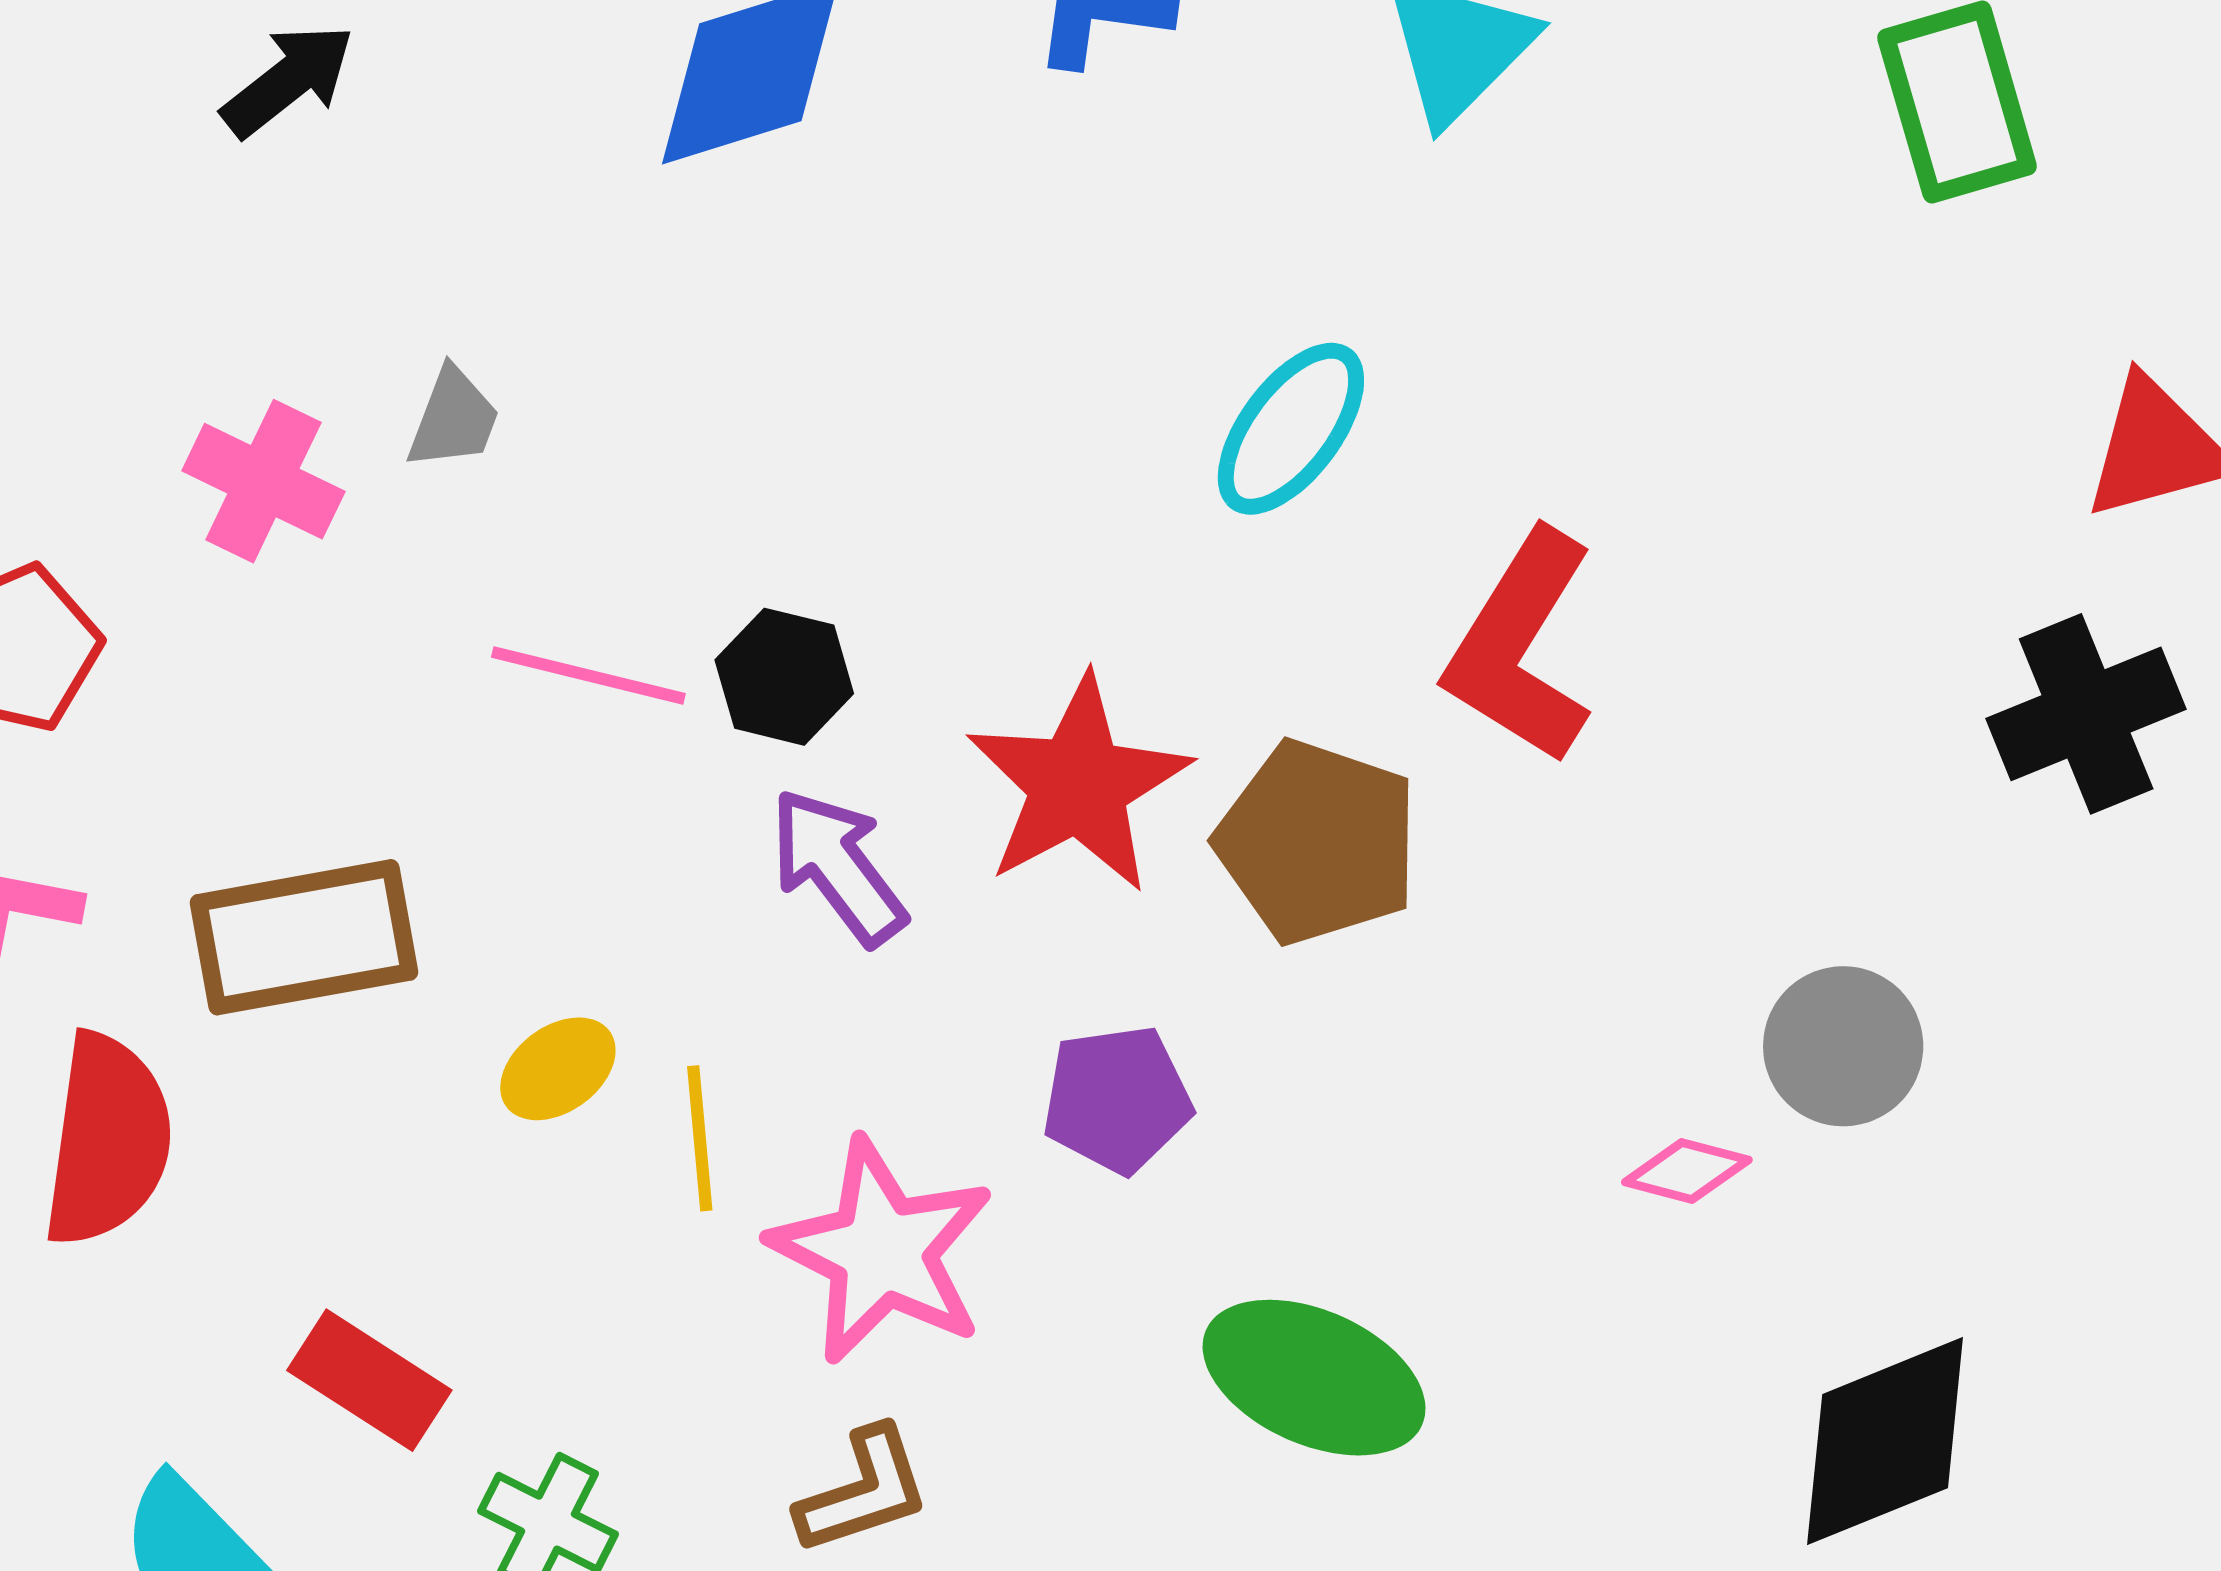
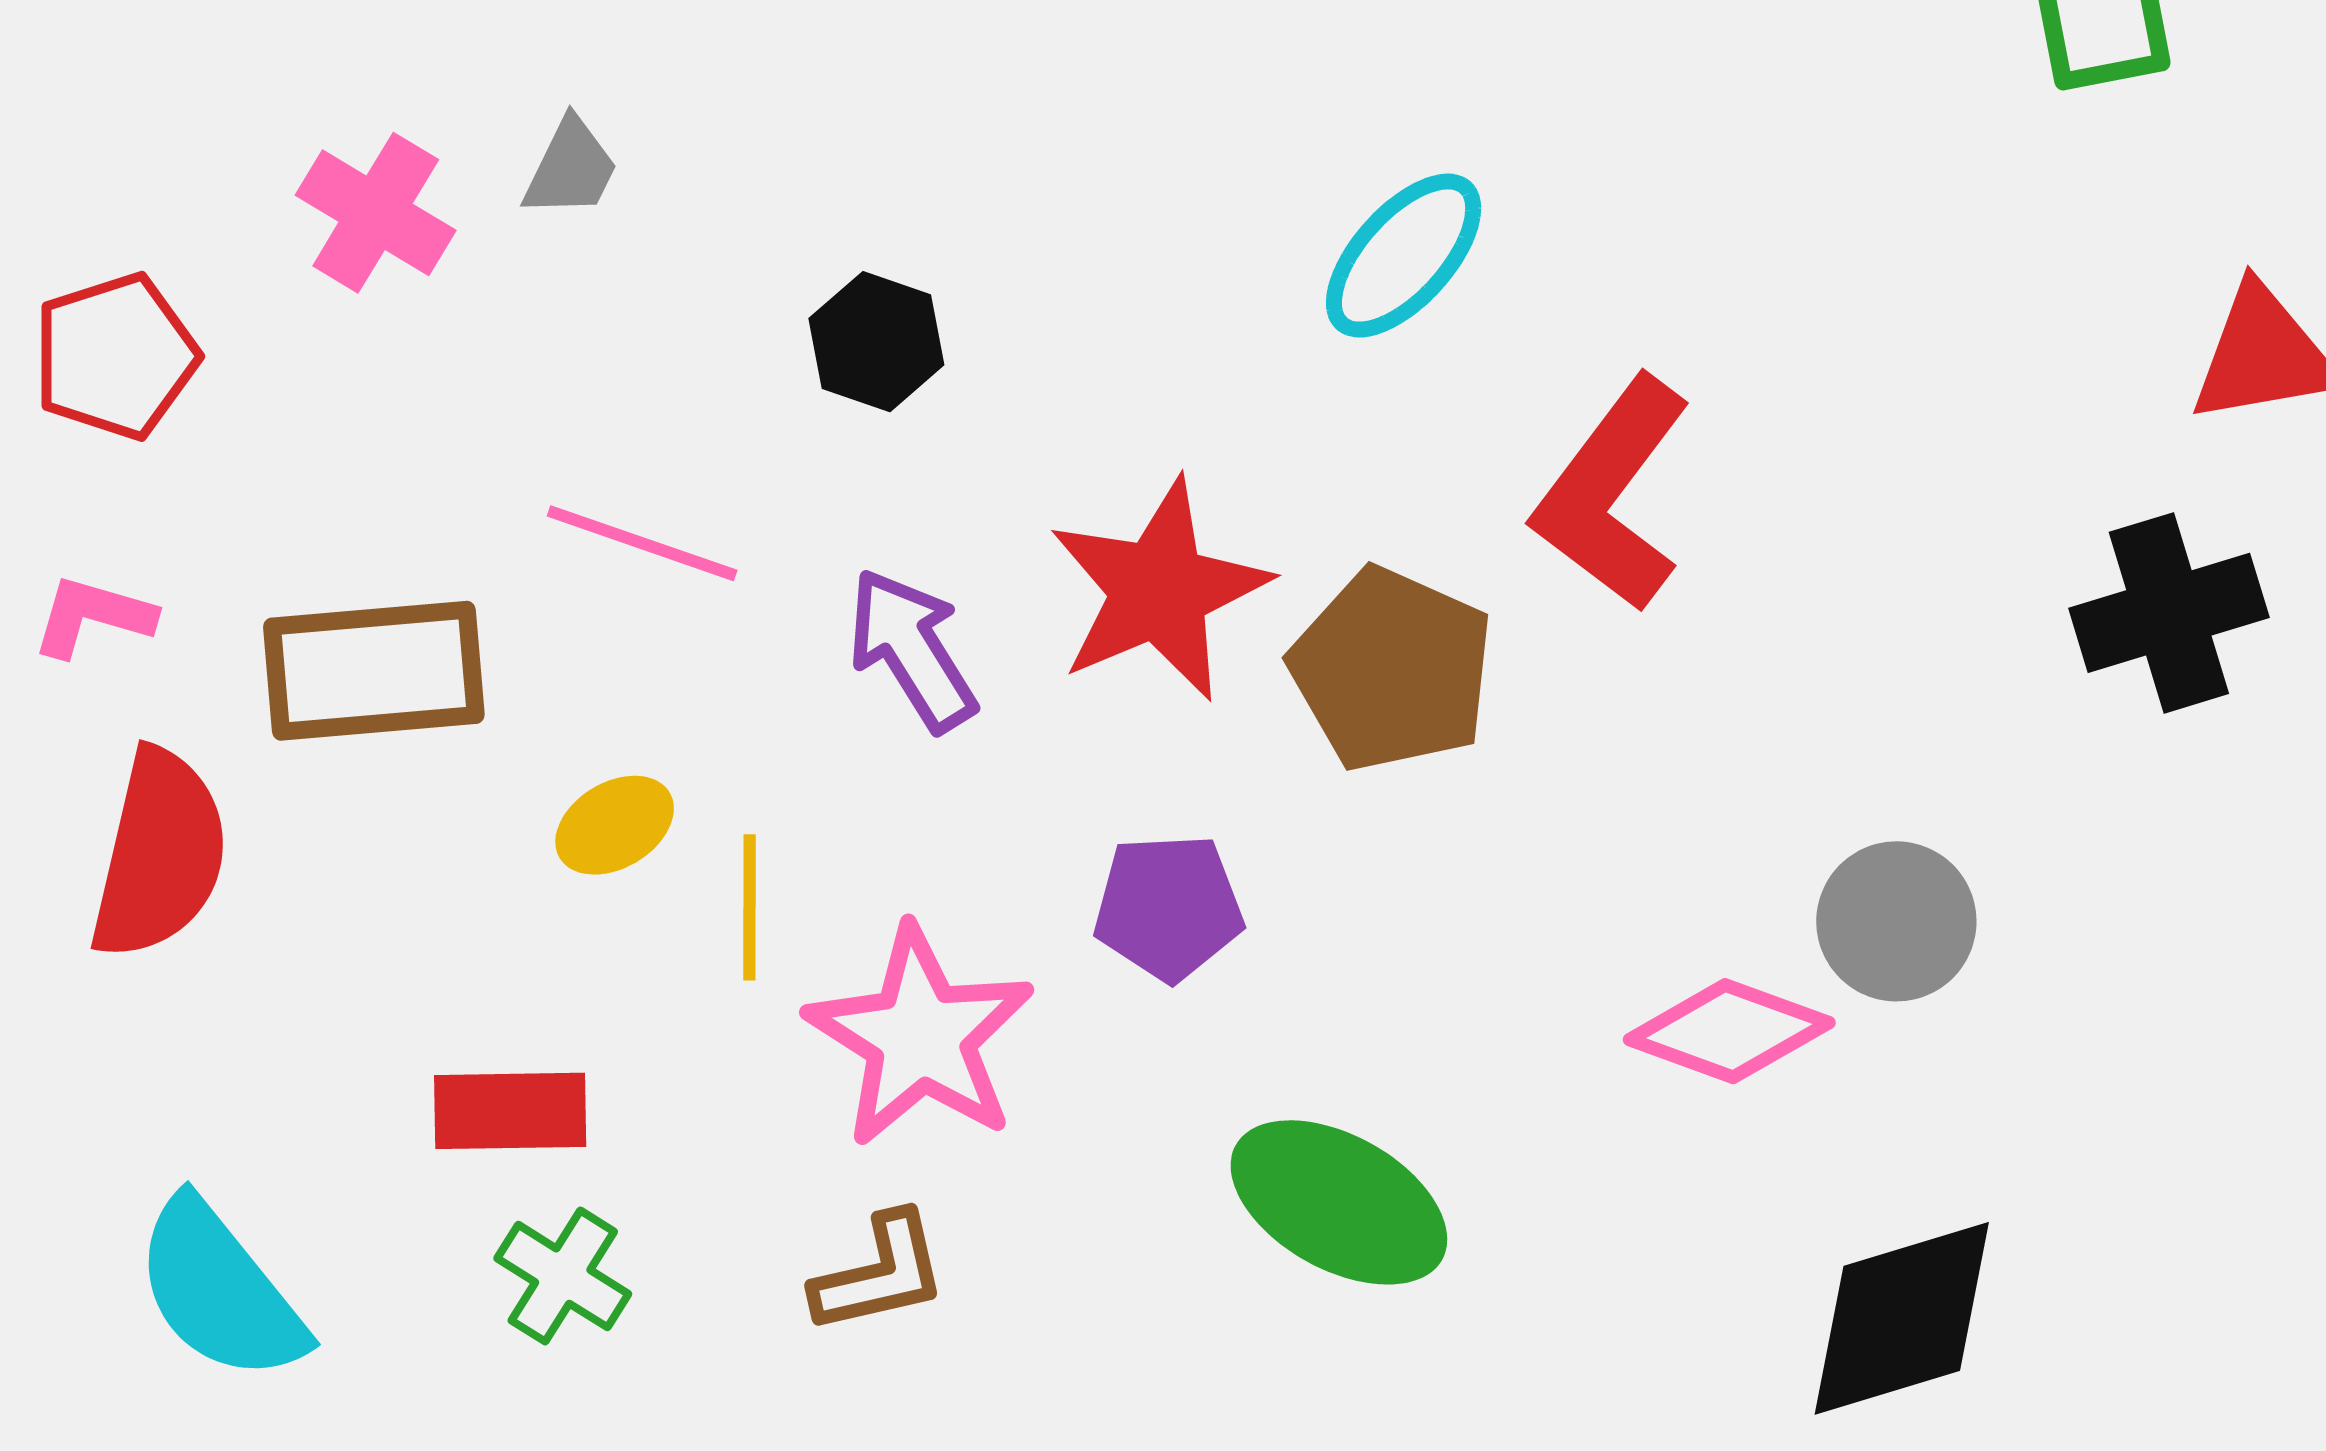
pink line: (588, 675) -> (642, 543), moved
black hexagon: (784, 677) -> (876, 342), moved
pink diamond: (1687, 1171) -> (1729, 1031), size x1.6
red rectangle: (369, 1380) -> (510, 1111), moved, turned -39

